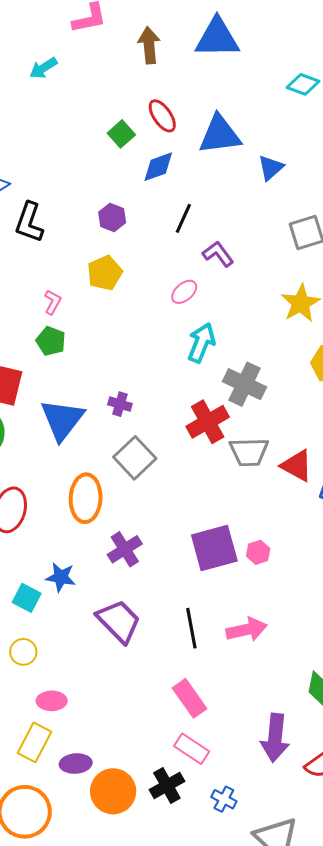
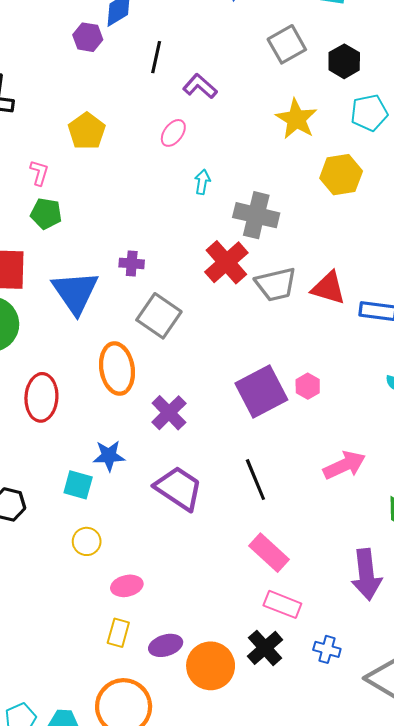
purple hexagon: (112, 217) -> (88, 37), moved
cyan arrow: (201, 343) -> (202, 182), size x0.6
pink arrow: (247, 630) -> (344, 465), moved
yellow rectangle: (35, 742) -> (118, 633), size x0.7

